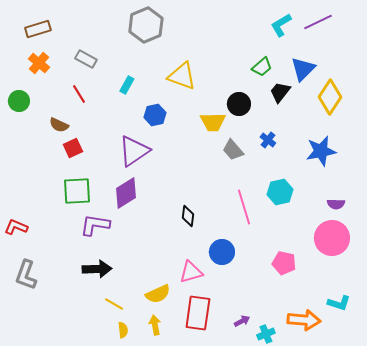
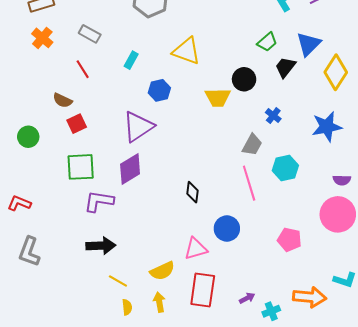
green circle: (19, 101) -> (28, 137), moved
gray trapezoid: (233, 150) -> (252, 145), moved, turned -110

